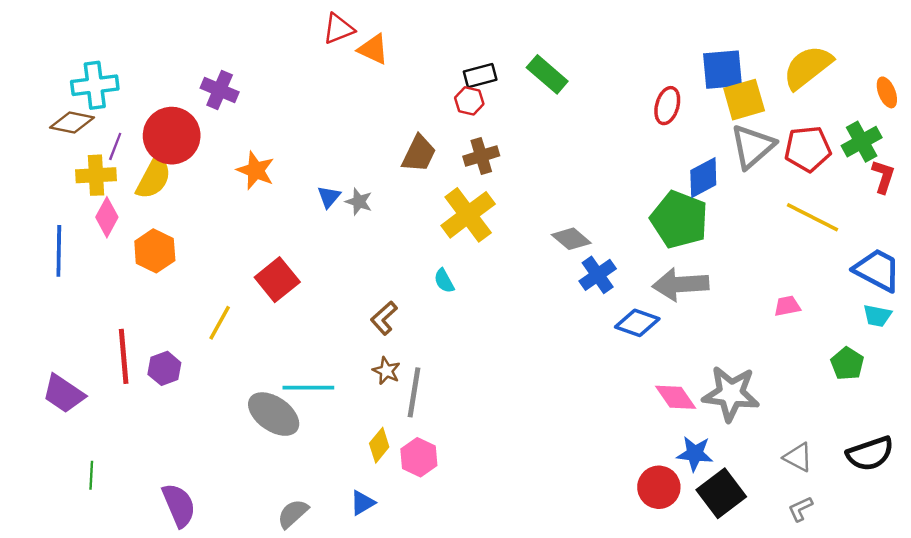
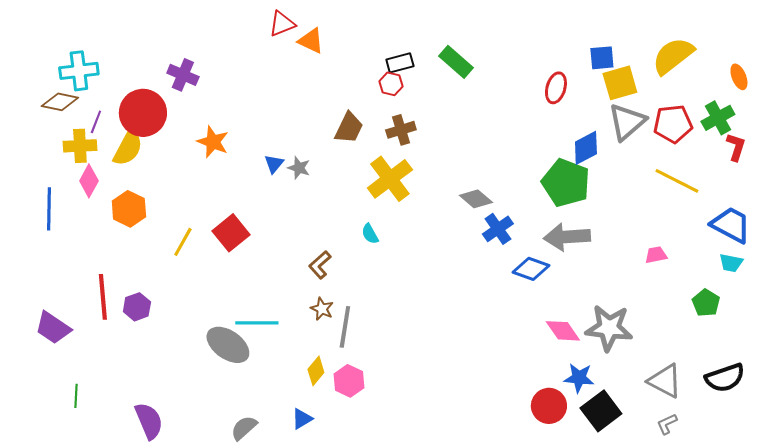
blue square: (722, 70) -> (602, 58), size x0.7
yellow line: (220, 323) -> (183, 242), moved
gray triangle: (798, 457) -> (665, 381), size x1.4

